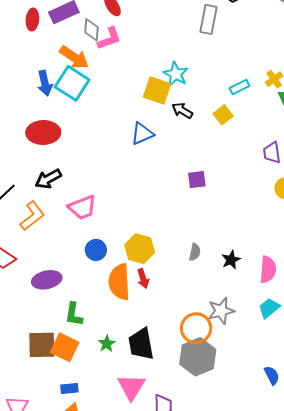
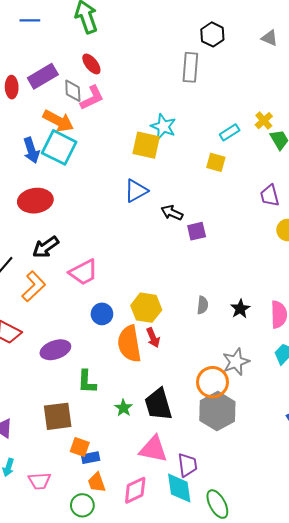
black arrow: (182, 111) -> (172, 213), moved
yellow square: (223, 115) -> (216, 162), turned -30
orange square: (65, 347) -> (80, 447), moved, size x0.7
pink triangle: (131, 387) -> (153, 449), turned -44

